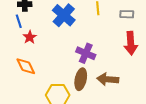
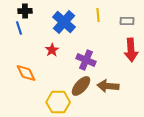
red star: (30, 37) -> (52, 50), moved
brown ellipse: (81, 79) -> (81, 86), turned 30

